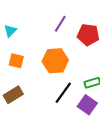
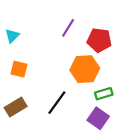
orange hexagon: (55, 61) -> (85, 69), moved
black line: (63, 93) -> (57, 103), moved

